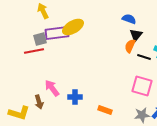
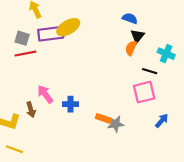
gray square: (40, 39) -> (22, 38), moved, turned 32
black line: (144, 57) -> (150, 71), moved
pink square: (142, 86) -> (144, 92), turned -30
gray star: (142, 115) -> (116, 124), moved

